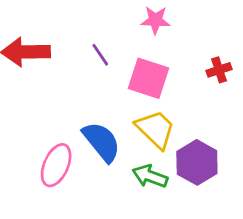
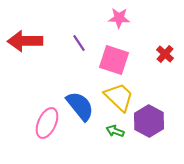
red cross: (219, 70) -> (165, 54), turned -30
green arrow: (150, 176) -> (115, 131), size x0.7

